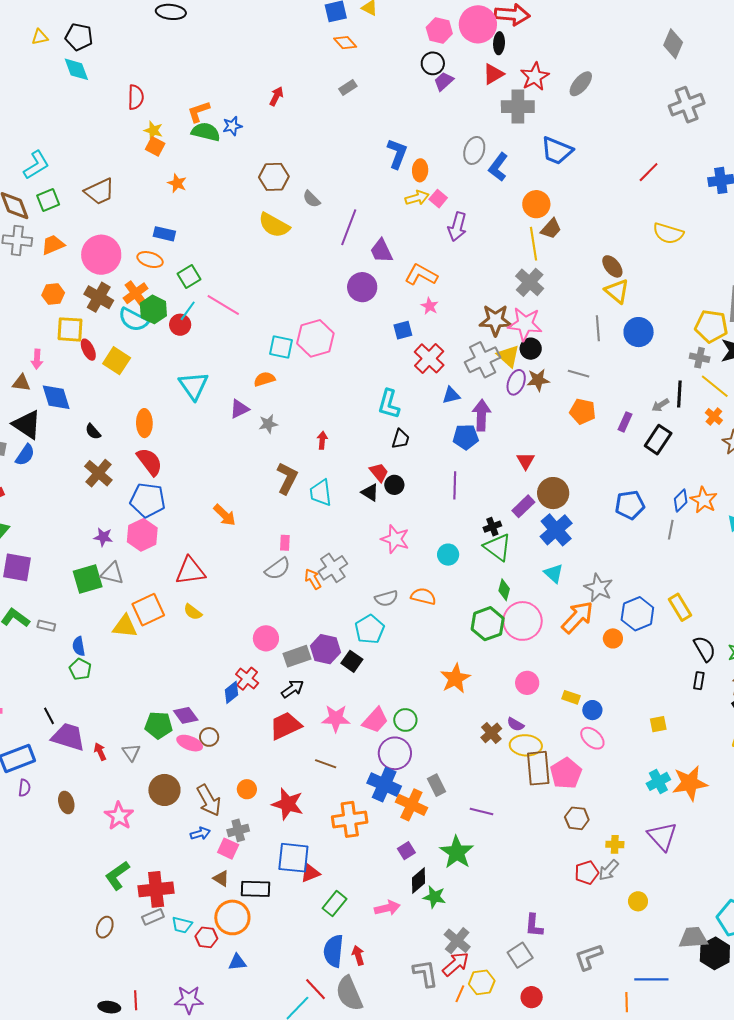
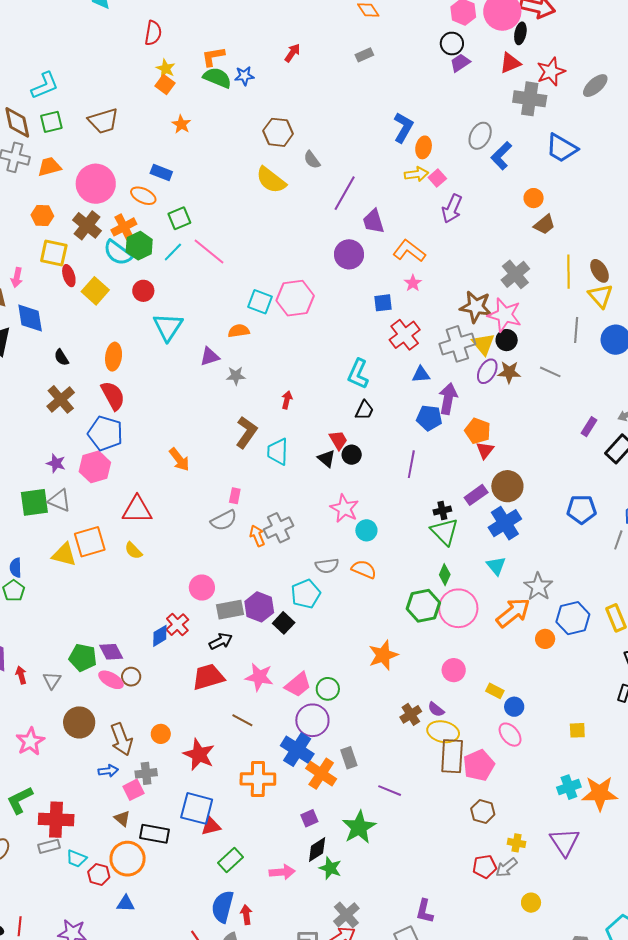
orange circle: (536, 204) -> (534, 198), size x0.7
yellow line: (534, 244) -> (568, 272), moved
red circle: (180, 325) -> (143, 291), moved
orange pentagon: (583, 411) -> (478, 431), moved
cyan circle: (448, 555) -> (366, 530), moved
pink square: (228, 849) -> (133, 790), turned 30

